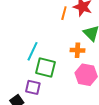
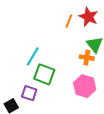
orange cross: (77, 50) -> (87, 58), moved

